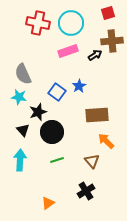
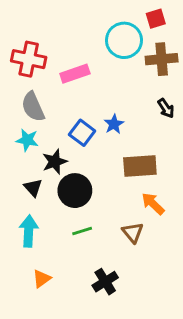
red cross: (38, 23) -> (29, 59), moved
cyan circle: (71, 23) -> (124, 40), moved
pink rectangle: (68, 51) -> (75, 74), moved
black arrow: (95, 55) -> (166, 108), moved, turned 88
black cross: (86, 191) -> (105, 282), moved
orange triangle: (48, 203) -> (42, 279), moved

